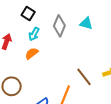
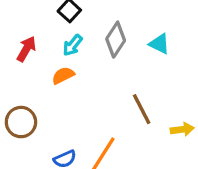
brown line: (84, 77) -> (142, 109), moved

